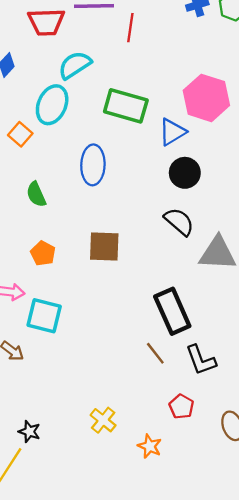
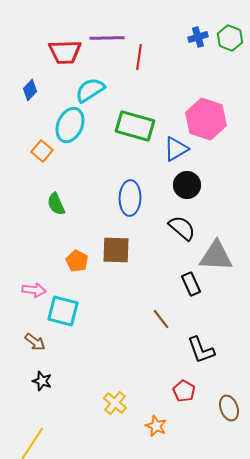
blue ellipse: (93, 165) -> (130, 198), moved
orange pentagon: (43, 253) -> (77, 261), moved
black rectangle: (172, 311) -> (191, 284), moved, size x0.6
brown line: (155, 353) -> (161, 319), moved
black star: (29, 432) -> (42, 381), moved

